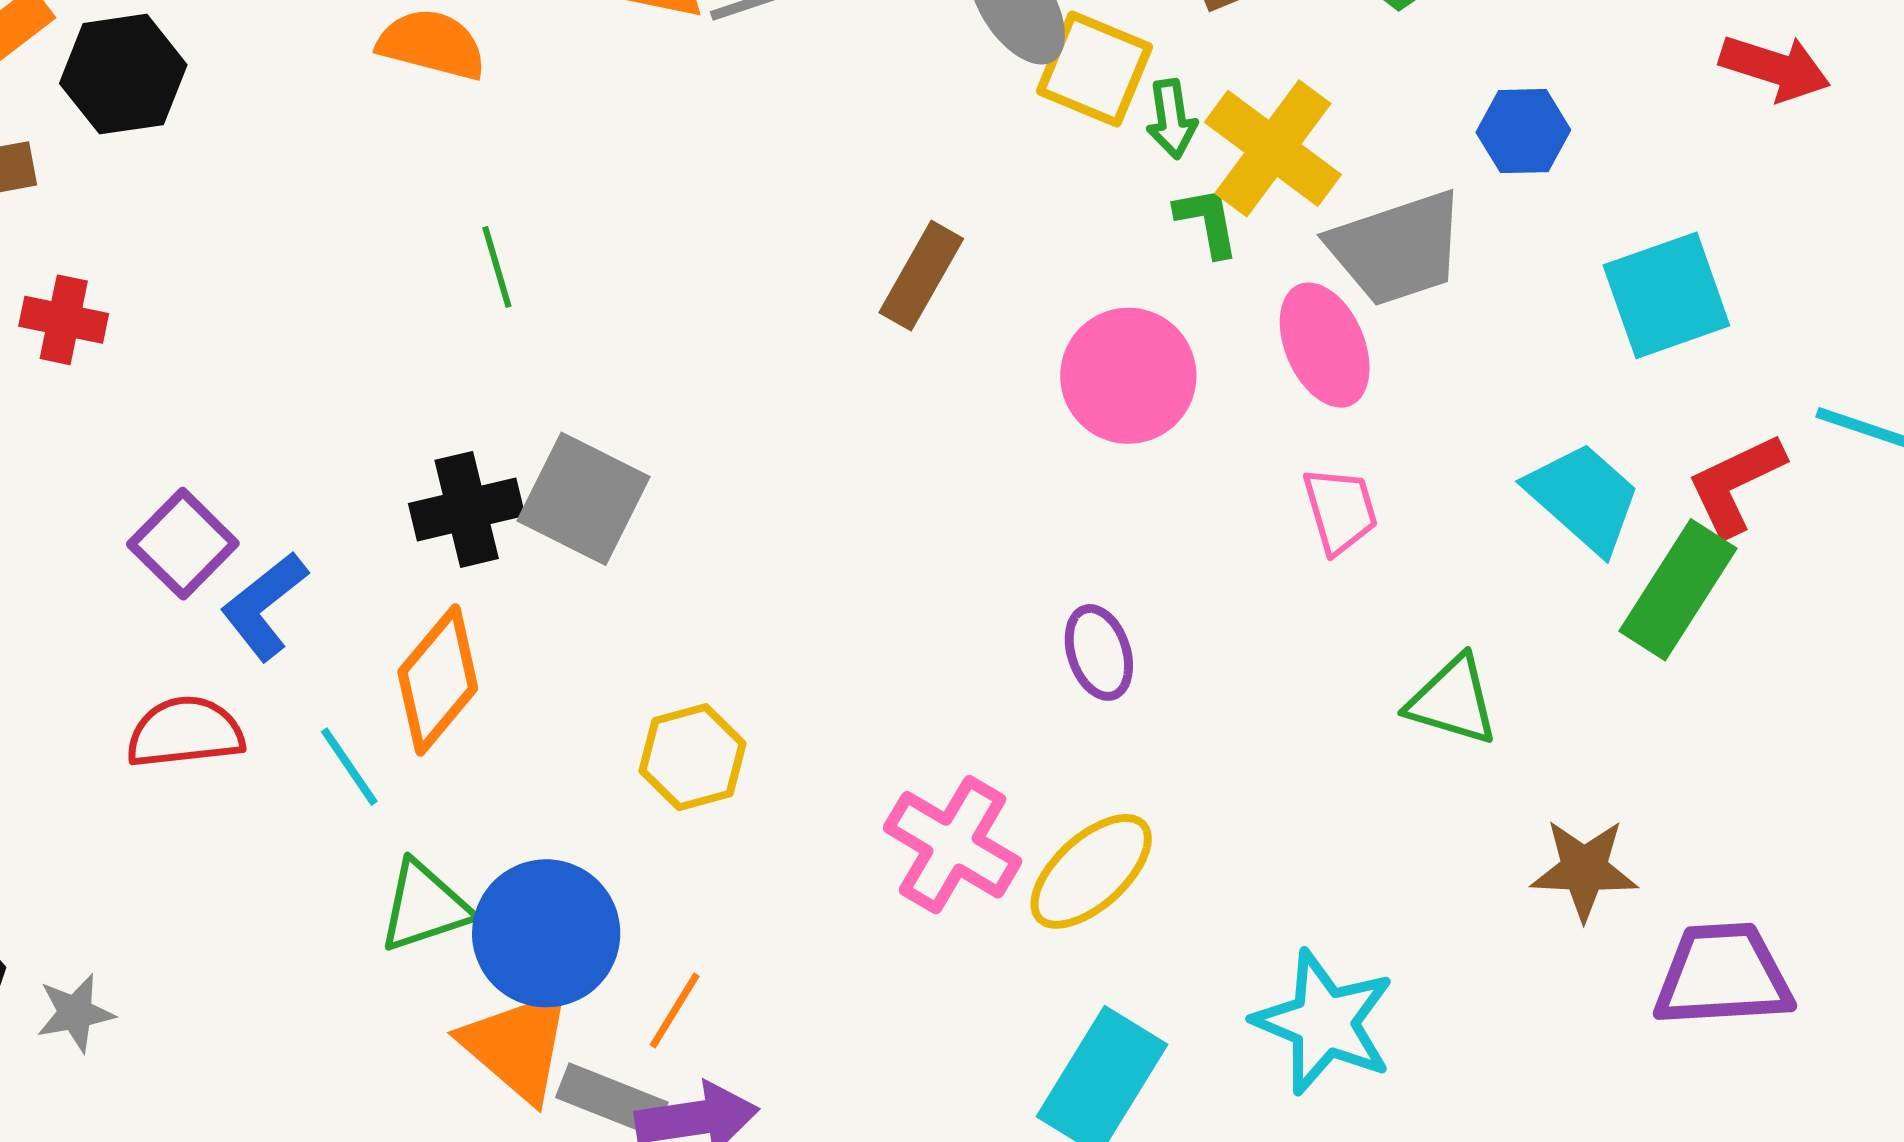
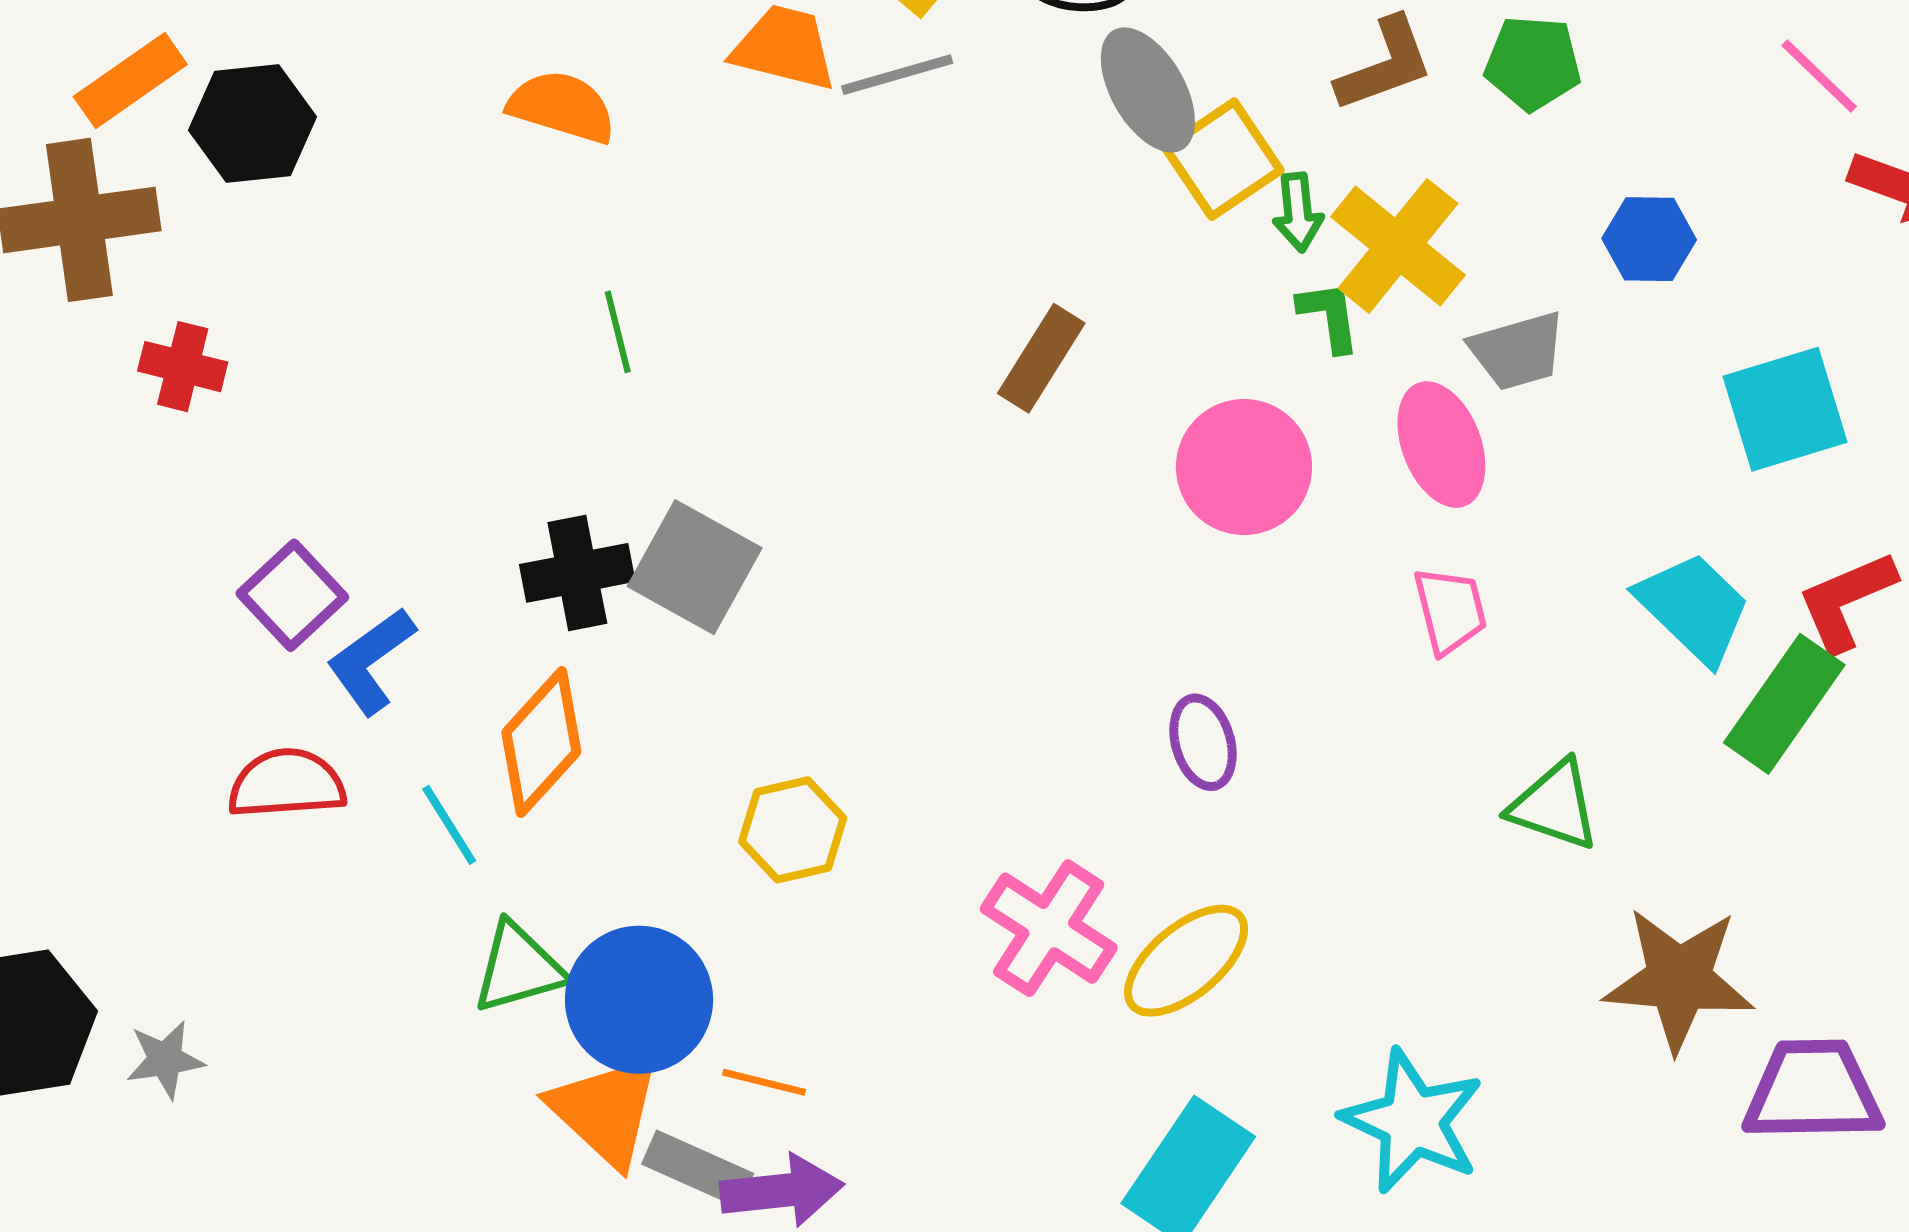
yellow square: (1095, 69) -> (1223, 159), turned 31
gray trapezoid: (1397, 248) -> (1518, 351), size x0.7
brown star: (1584, 869) -> (1679, 979), size x1.4
orange line: (675, 1011) -> (764, 1082), turned 70

